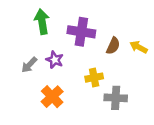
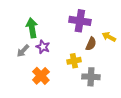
green arrow: (42, 22) -> (32, 28), moved
purple cross: (81, 32) -> (80, 21), moved
brown semicircle: (113, 46) -> (91, 44), moved

